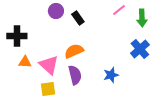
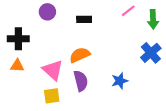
purple circle: (56, 11) -> (47, 12), moved
black rectangle: (78, 18) -> (84, 19), turned -56
orange triangle: (25, 62) -> (17, 66), moved

